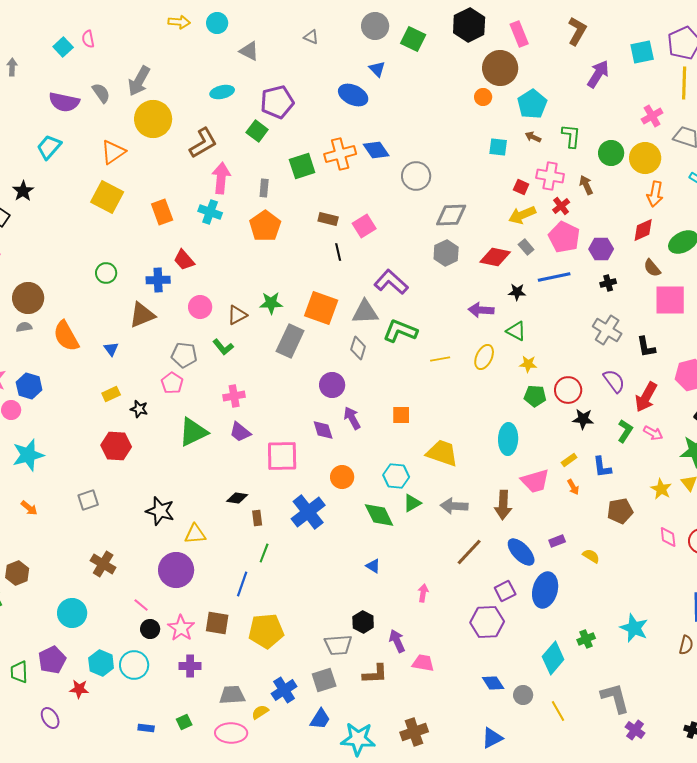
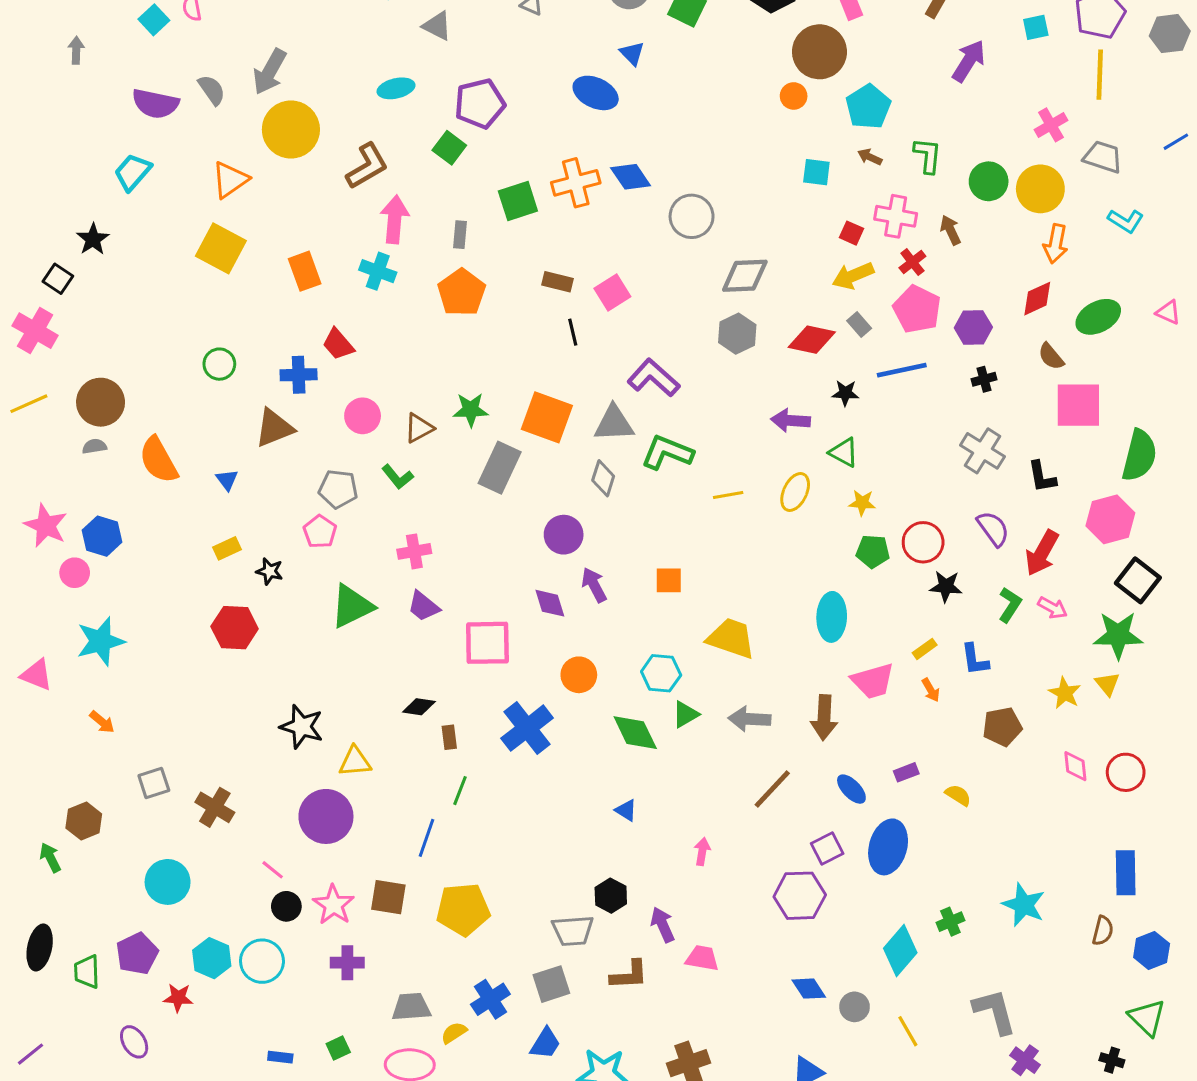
cyan square: (642, 52) -> (1036, 27), size x0.7
gray square: (88, 500) -> (154, 783), moved
blue ellipse: (521, 552) -> (851, 789), size x0.7

